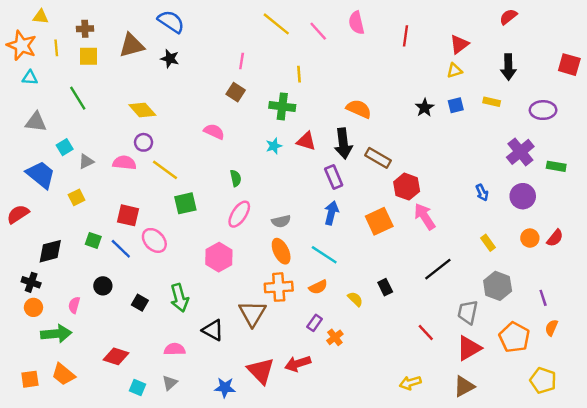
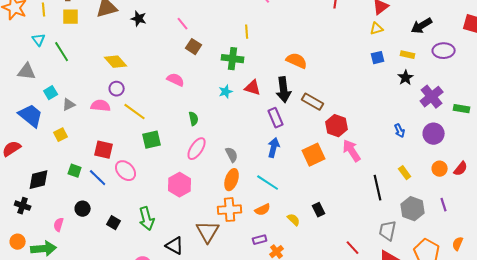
pink line: (242, 61) -> (183, 24), moved, turned -48
black arrow: (508, 67) -> (422, 26), turned 60
cyan triangle: (30, 78) -> (39, 40), moved, turned 48
black star: (425, 108) -> (406, 78), moved
purple ellipse: (543, 110) -> (444, 51), moved
gray semicircle: (281, 221) -> (232, 155), turned -105
orange ellipse: (281, 251) -> (232, 180), turned 45
black line: (438, 269) -> (378, 188), moved, turned -65
purple line: (543, 298) -> (444, 205), moved
orange circle: (33, 307) -> (18, 242), moved
purple rectangle: (315, 323) -> (260, 240), turned 40

